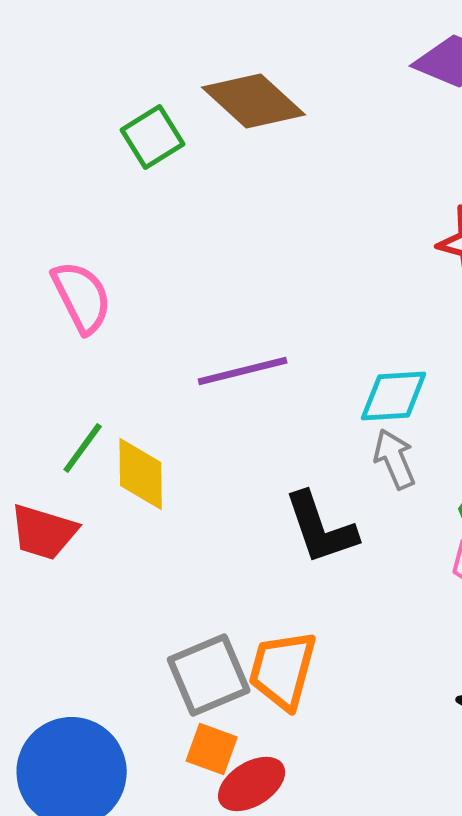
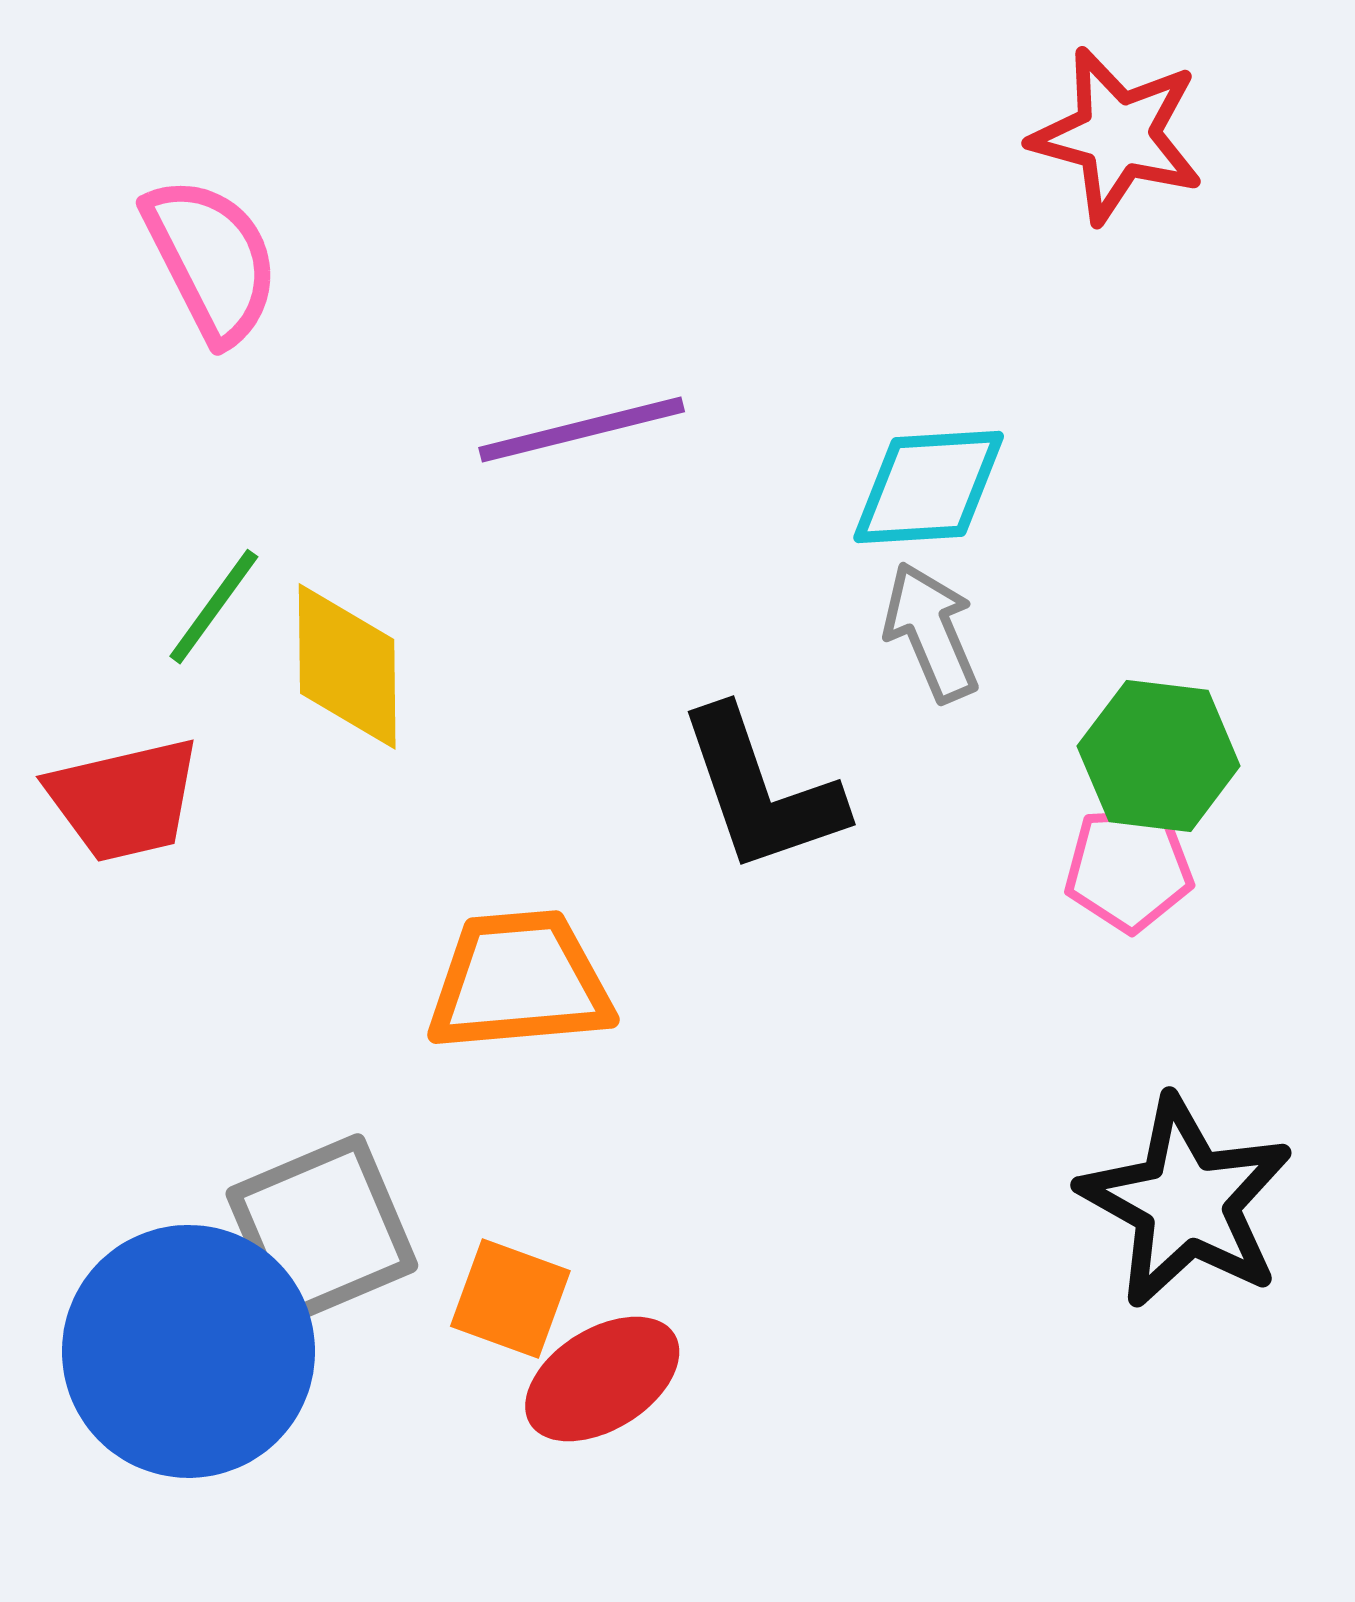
red trapezoid: (44, 532) -> (124, 800), turned -30
orange trapezoid: (283, 670) -> (520, 981), moved, turned 70
gray square: (209, 675) -> (322, 1230), moved

